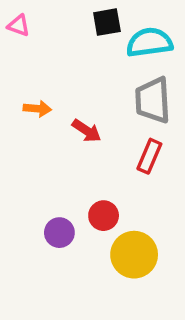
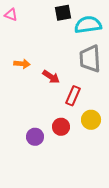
red rectangle: (149, 156) -> (73, 96), moved
yellow circle: (134, 255) -> (91, 120), moved, size x0.7

